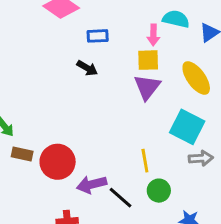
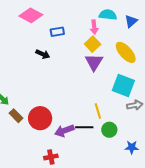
yellow square: (148, 60) -> (93, 44), turned -35
black arrow: (87, 68) -> (43, 54), moved
brown rectangle: (22, 154) -> (16, 116), turned 40
black line: (121, 198) -> (84, 127), moved, turned -36

